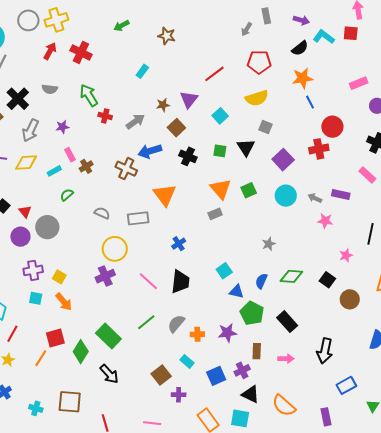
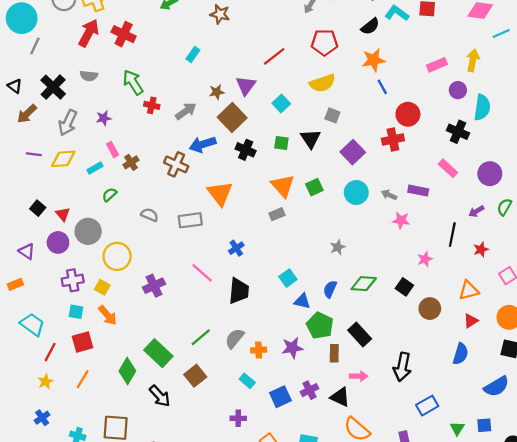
red arrow: (50, 51) -> (89, 33), size x1.4
brown square: (176, 128) -> (232, 118), size x1.4
yellow circle: (115, 249) -> (117, 256), moved
pink line: (148, 281) -> (202, 273), moved
red square: (55, 338) -> (83, 342), moved
brown rectangle: (257, 351) -> (334, 353), moved
brown square: (161, 375) -> (195, 376), moved
black triangle: (251, 394) -> (340, 397), moved

